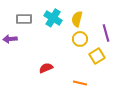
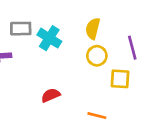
cyan cross: (53, 18) -> (49, 38), moved
yellow square: (97, 56) -> (120, 79), turned 35

